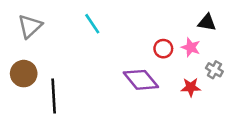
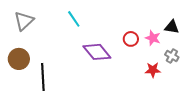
black triangle: (207, 22) -> (172, 27), moved
purple diamond: (141, 80) -> (97, 52), moved

